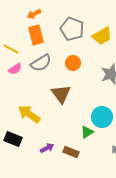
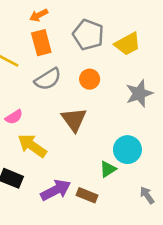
pink semicircle: (15, 69) -> (14, 117), moved
purple arrow: (47, 148) -> (56, 190), size x1.6

